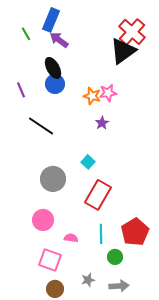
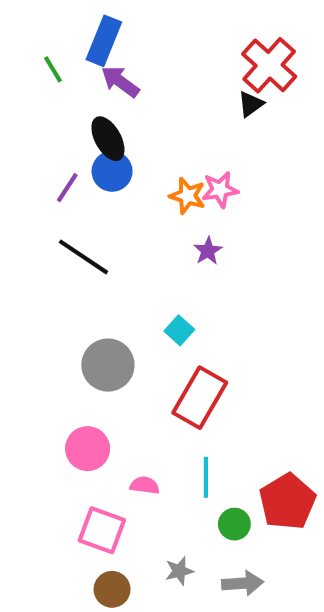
black triangle: (123, 51) -> (251, 104), size x0.5
purple line: (21, 90) -> (67, 188), moved, turned 56
red pentagon: (135, 232) -> (287, 502), moved

